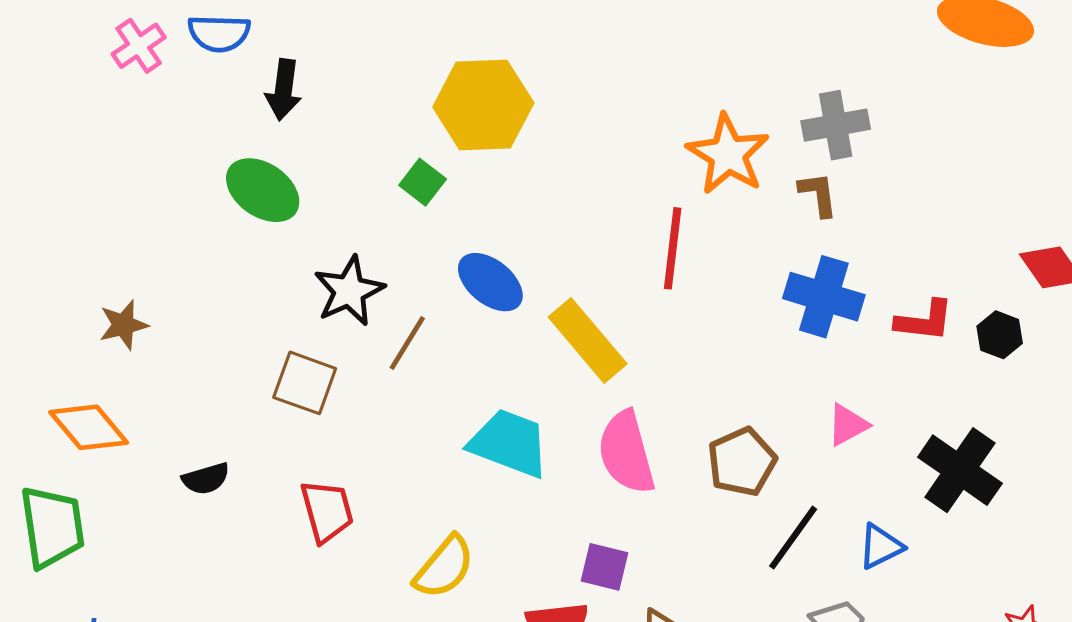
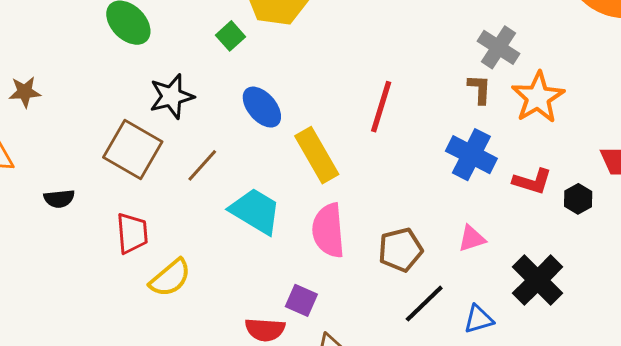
gray cross: (836, 125) -> (499, 47), turned 33
orange star: (728, 154) -> (538, 97), moved
brown line: (407, 343) -> (202, 165), moved
brown square: (305, 383) -> (133, 149), size x1.4
yellow semicircle: (444, 567) -> (170, 278), moved

